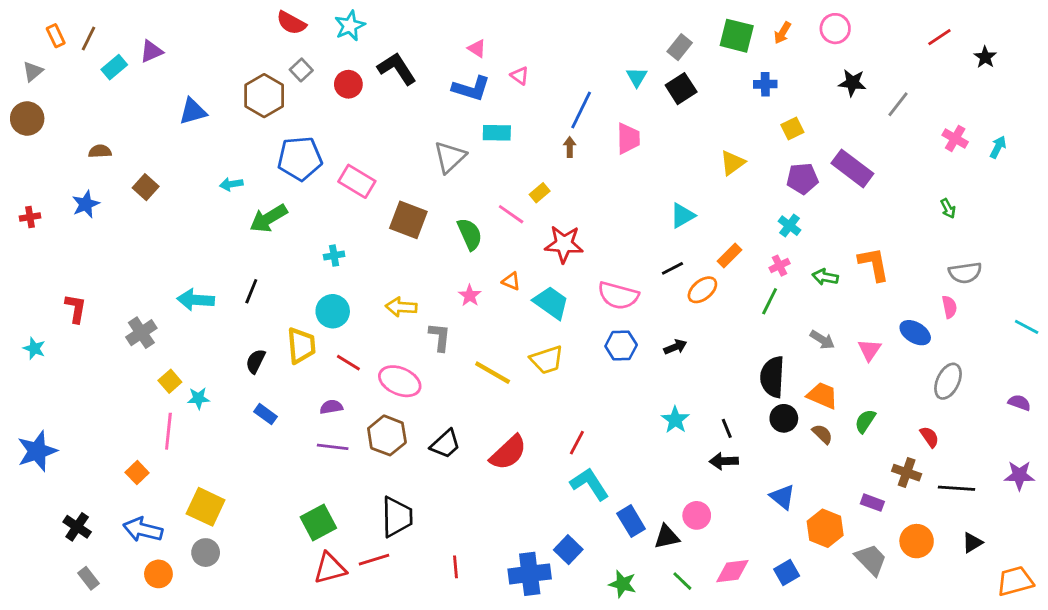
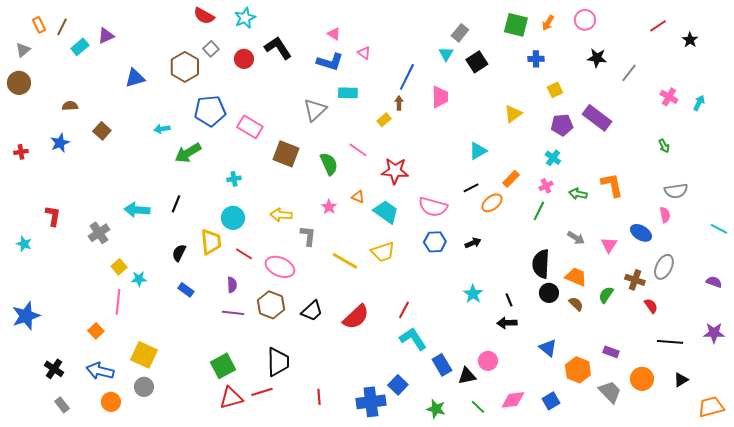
gray rectangle: (680, 47) -> (460, 33), moved
yellow rectangle: (540, 193) -> (384, 120), moved
purple semicircle: (331, 407) -> (232, 285), turned 98
brown cross: (907, 473) -> (635, 280), moved

